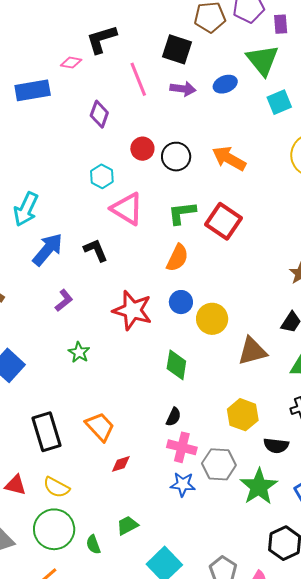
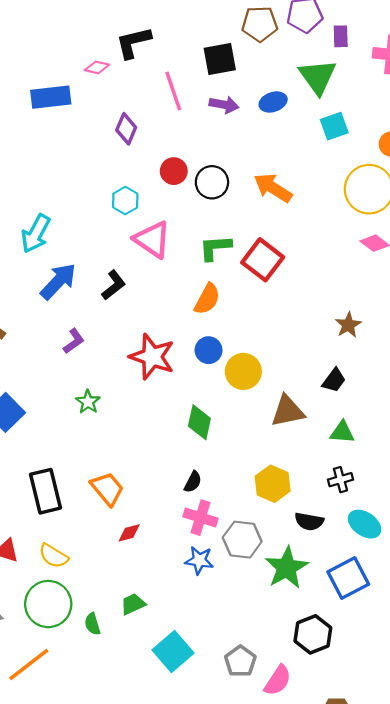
black square: (177, 49) -> (220, 59), turned -32
black L-shape: (96, 250) -> (114, 285), turned 72

